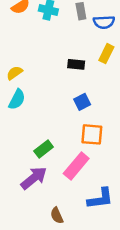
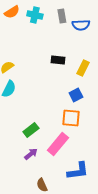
yellow rectangle: (106, 54) -> (83, 68), moved
blue square: (82, 102) -> (76, 95), moved
purple arrow: (34, 178) -> (31, 154), moved, size x0.6

